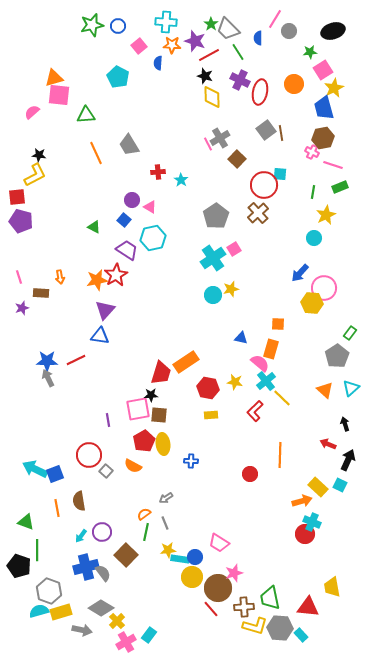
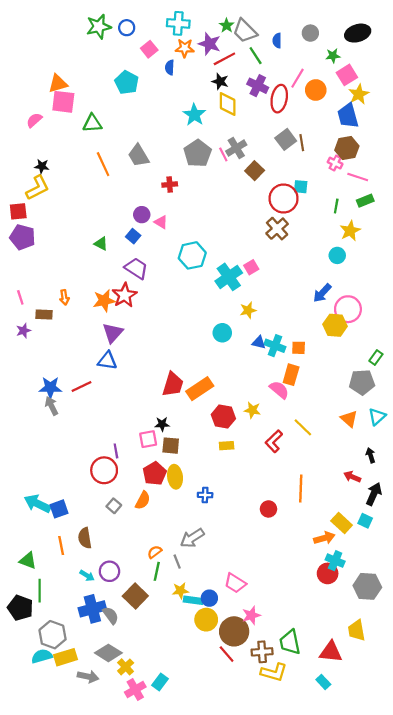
pink line: (275, 19) -> (297, 78), moved
cyan star: (181, 180) -> (194, 115), moved, size x1.5
gray pentagon: (216, 216) -> (198, 153), moved
cyan hexagon: (153, 238) -> (192, 255), moved
cyan circle: (213, 295) -> (222, 333), moved
blue triangle: (241, 338) -> (259, 342), moved
gray pentagon: (337, 356) -> (362, 382), turned 30
red trapezoid: (161, 373) -> (173, 384), moved
cyan cross: (266, 381) -> (275, 346), moved, turned -30
pink square: (138, 409) -> (148, 439), size x0.7
red circle: (89, 455) -> (104, 470), moved
orange semicircle: (133, 466) -> (143, 500), turned -90
gray arrow: (166, 498) -> (192, 538), moved, size x1.6
cyan arrow: (81, 536) -> (87, 576), turned -96
gray hexagon: (280, 628) -> (367, 586), moved

